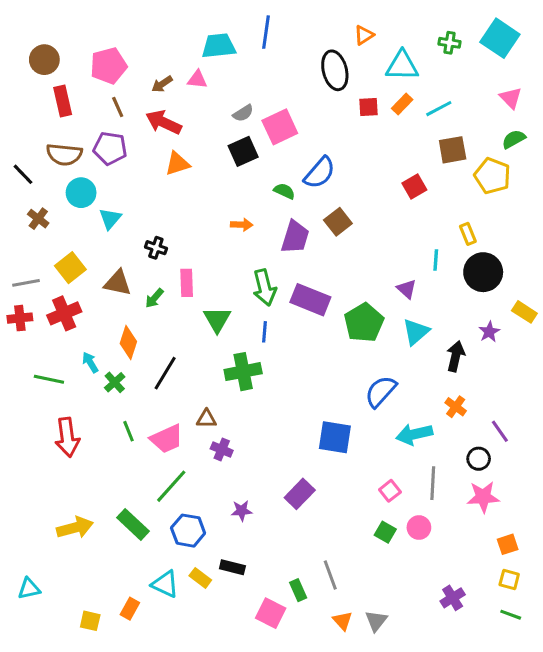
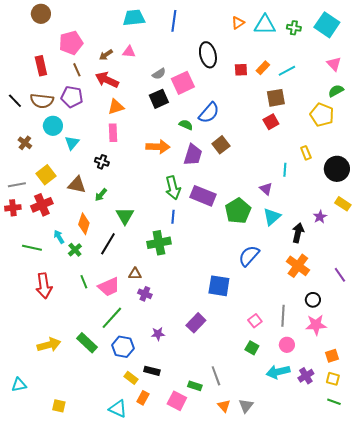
cyan trapezoid: (219, 46) -> (134, 18), moved
brown circle: (44, 60) -> (41, 14), moved
cyan triangle: (402, 66) -> (265, 25), moved
black ellipse: (335, 70) -> (208, 55), moved
brown square: (453, 150) -> (276, 98), moved
black line: (23, 174) -> (15, 101), moved
orange arrow: (242, 225) -> (158, 147), size x1.6
black circle: (483, 272) -> (337, 169), moved
pink rectangle: (187, 283) -> (113, 133), moved
green triangle: (217, 320) -> (125, 216), moved
orange cross: (456, 407) -> (298, 266), size x1.6
purple line: (500, 431) -> (340, 275), moved
cyan arrow: (414, 434) -> (278, 372), moved
pink circle: (419, 528) -> (287, 345), moved
cyan triangle: (165, 584) -> (118, 409), moved
green rectangle: (298, 590) -> (195, 386), turned -48
purple cross: (453, 598) -> (306, 376), moved
orange rectangle: (130, 609) -> (143, 398), moved

